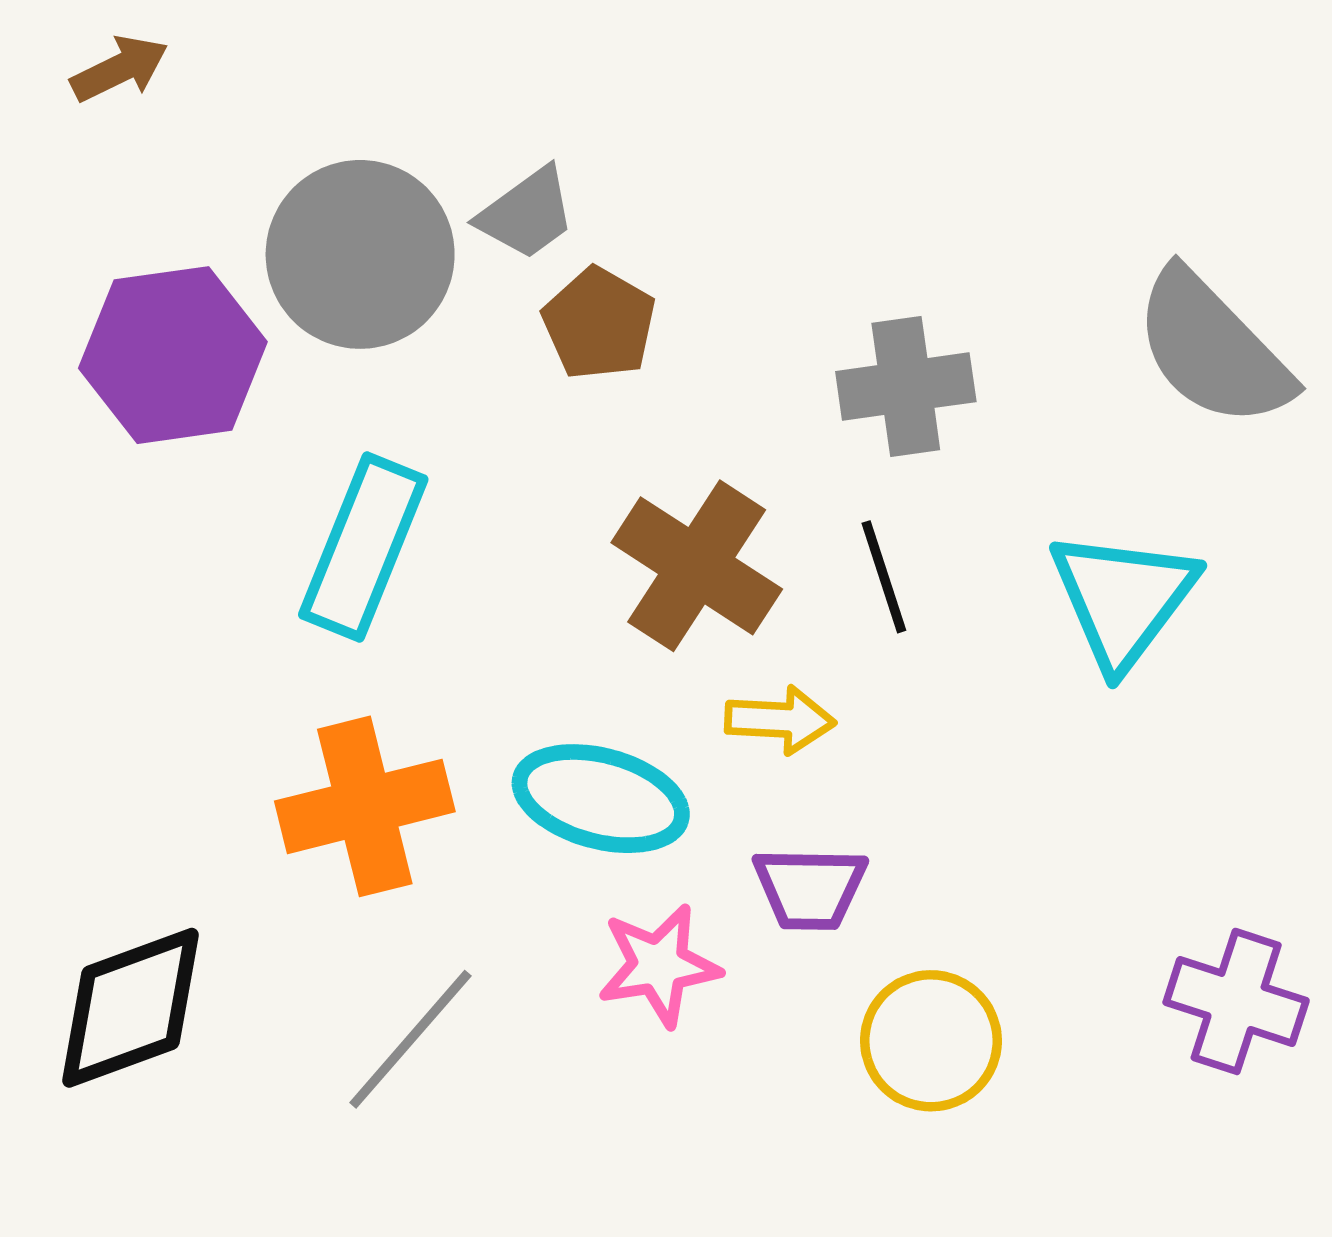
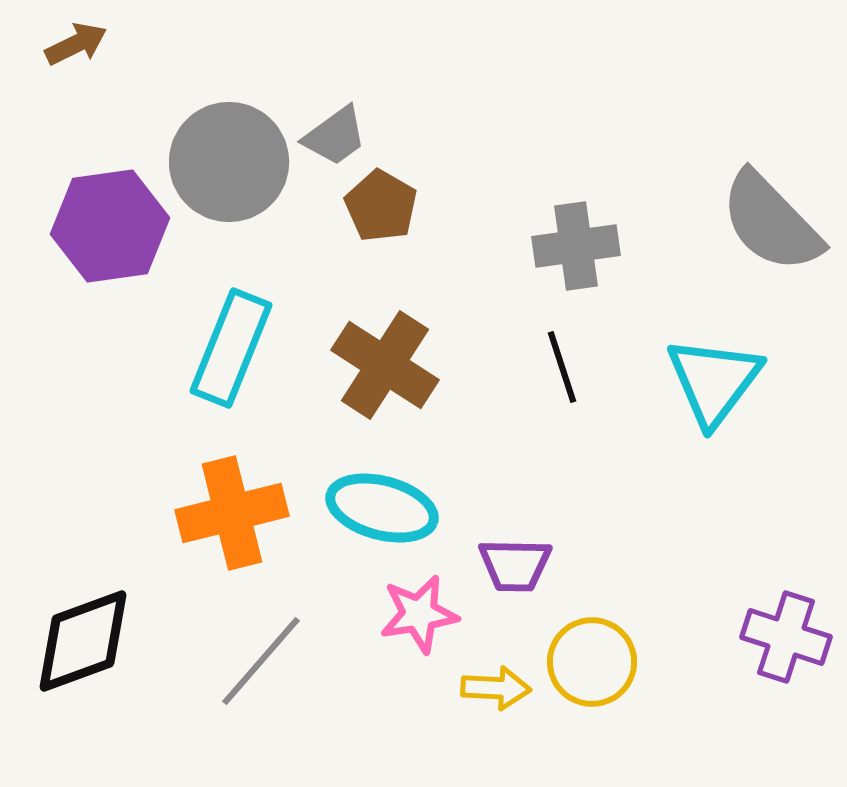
brown cross: (697, 566) -> (385, 365), moved
yellow arrow: (780, 720) -> (496, 688), moved

